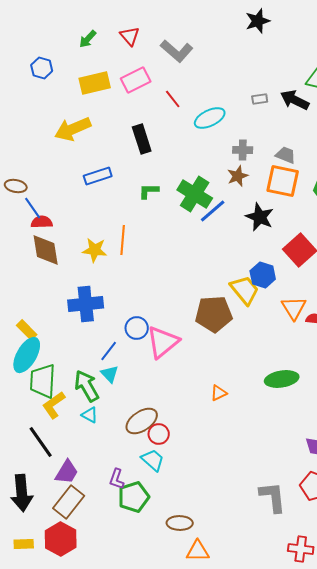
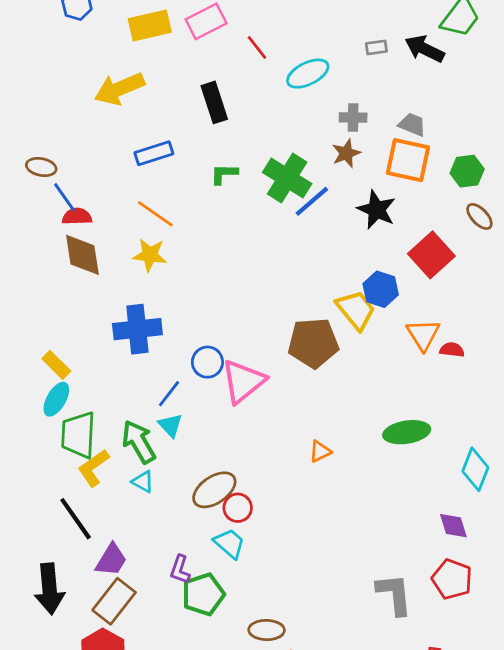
orange line: (123, 240) -> (155, 214), moved, turned -60
cyan ellipse: (27, 355) -> (56, 399), size x0.7

